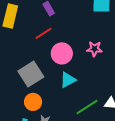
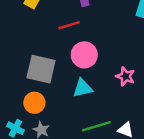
pink star: (94, 49) -> (125, 76), moved
gray square: (31, 74) -> (41, 69), turned 30

